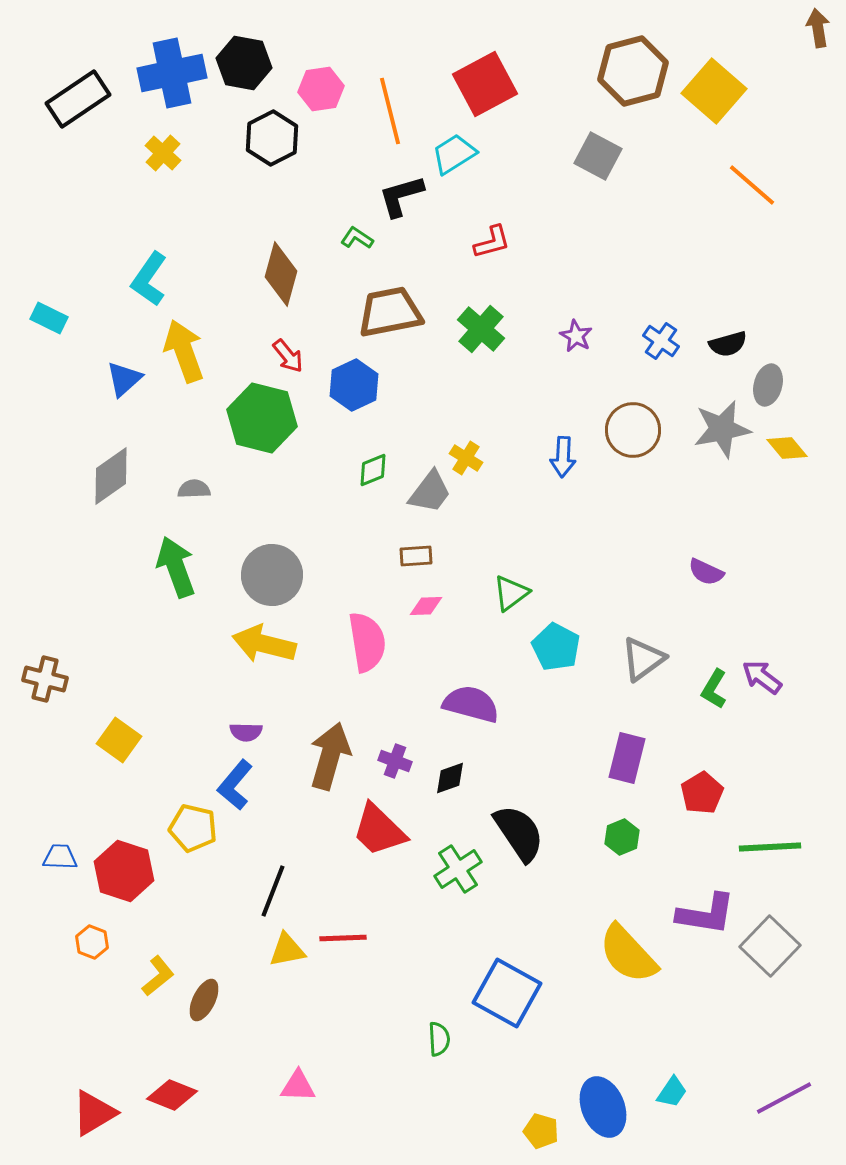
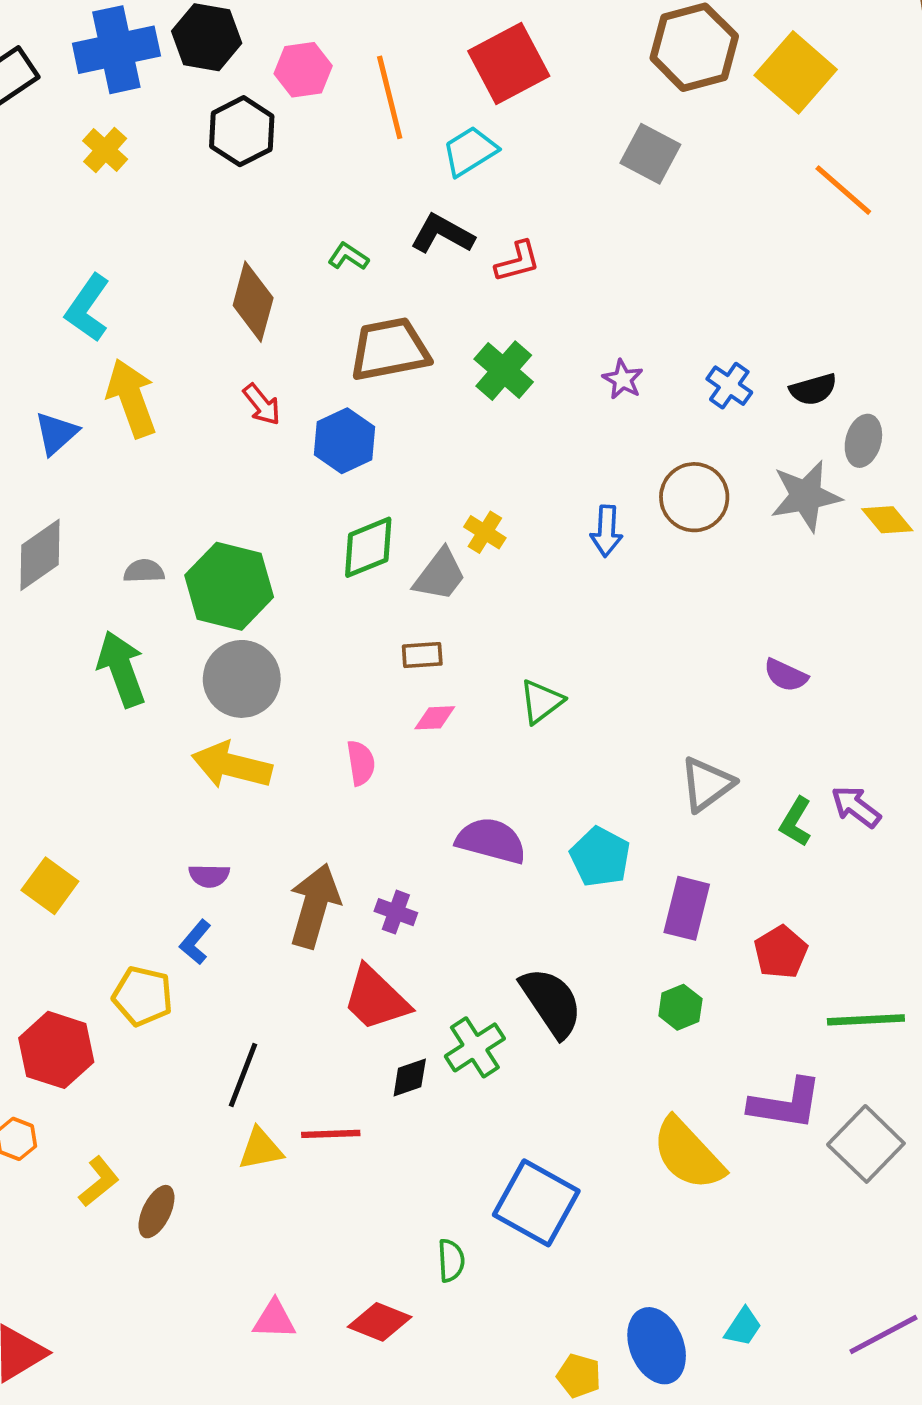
black L-shape: (401, 196) -> (442, 234), moved, turned 45
green hexagon: (262, 418) -> (229, 586), moved
green diamond: (373, 470) -> (368, 547), size x1.5
pink semicircle: (367, 642) -> (361, 763), size x0.6
cyan pentagon: (556, 647) -> (600, 857), moved
black diamond: (450, 778) -> (410, 1078), moved
blue L-shape: (235, 785) -> (195, 942), size x0.7
red diamond: (172, 1095) -> (380, 1322), moved

